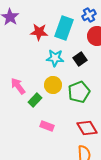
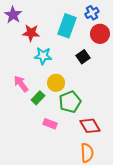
red star: (39, 32) -> (31, 33), moved
cyan star: (55, 58) -> (43, 56), moved
green pentagon: (79, 92) -> (70, 102), moved

